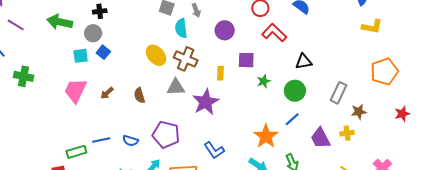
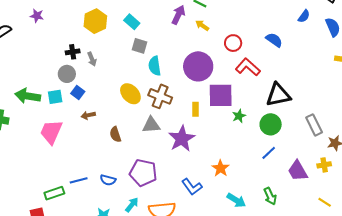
gray arrow: (196, 10) -> (92, 59), moved
green arrow: (60, 22) -> (28, 96), moved
purple circle: (225, 30) -> (198, 66), size x1.5
purple square: (246, 60) -> (221, 95), size x1.5
black triangle: (304, 62) -> (278, 95), size x1.5
brown arrow: (107, 93) -> (88, 115), moved, turned 32
gray rectangle: (338, 93) -> (314, 125), turned -50
orange star: (266, 136) -> (220, 168), moved, size x0.7

